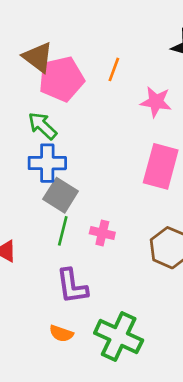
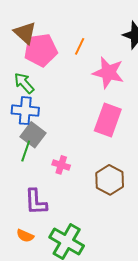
pink star: (156, 102) -> (108, 73), size x1.4
green line: (63, 231) -> (26, 151), moved

